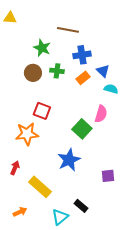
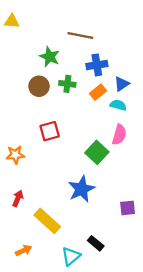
blue triangle: (103, 71) -> (122, 84), turned 40
cyan semicircle: (111, 89) -> (118, 105), moved
red square: (42, 111) -> (50, 131), turned -36
orange star: (27, 134) -> (15, 155), moved, size x0.7

